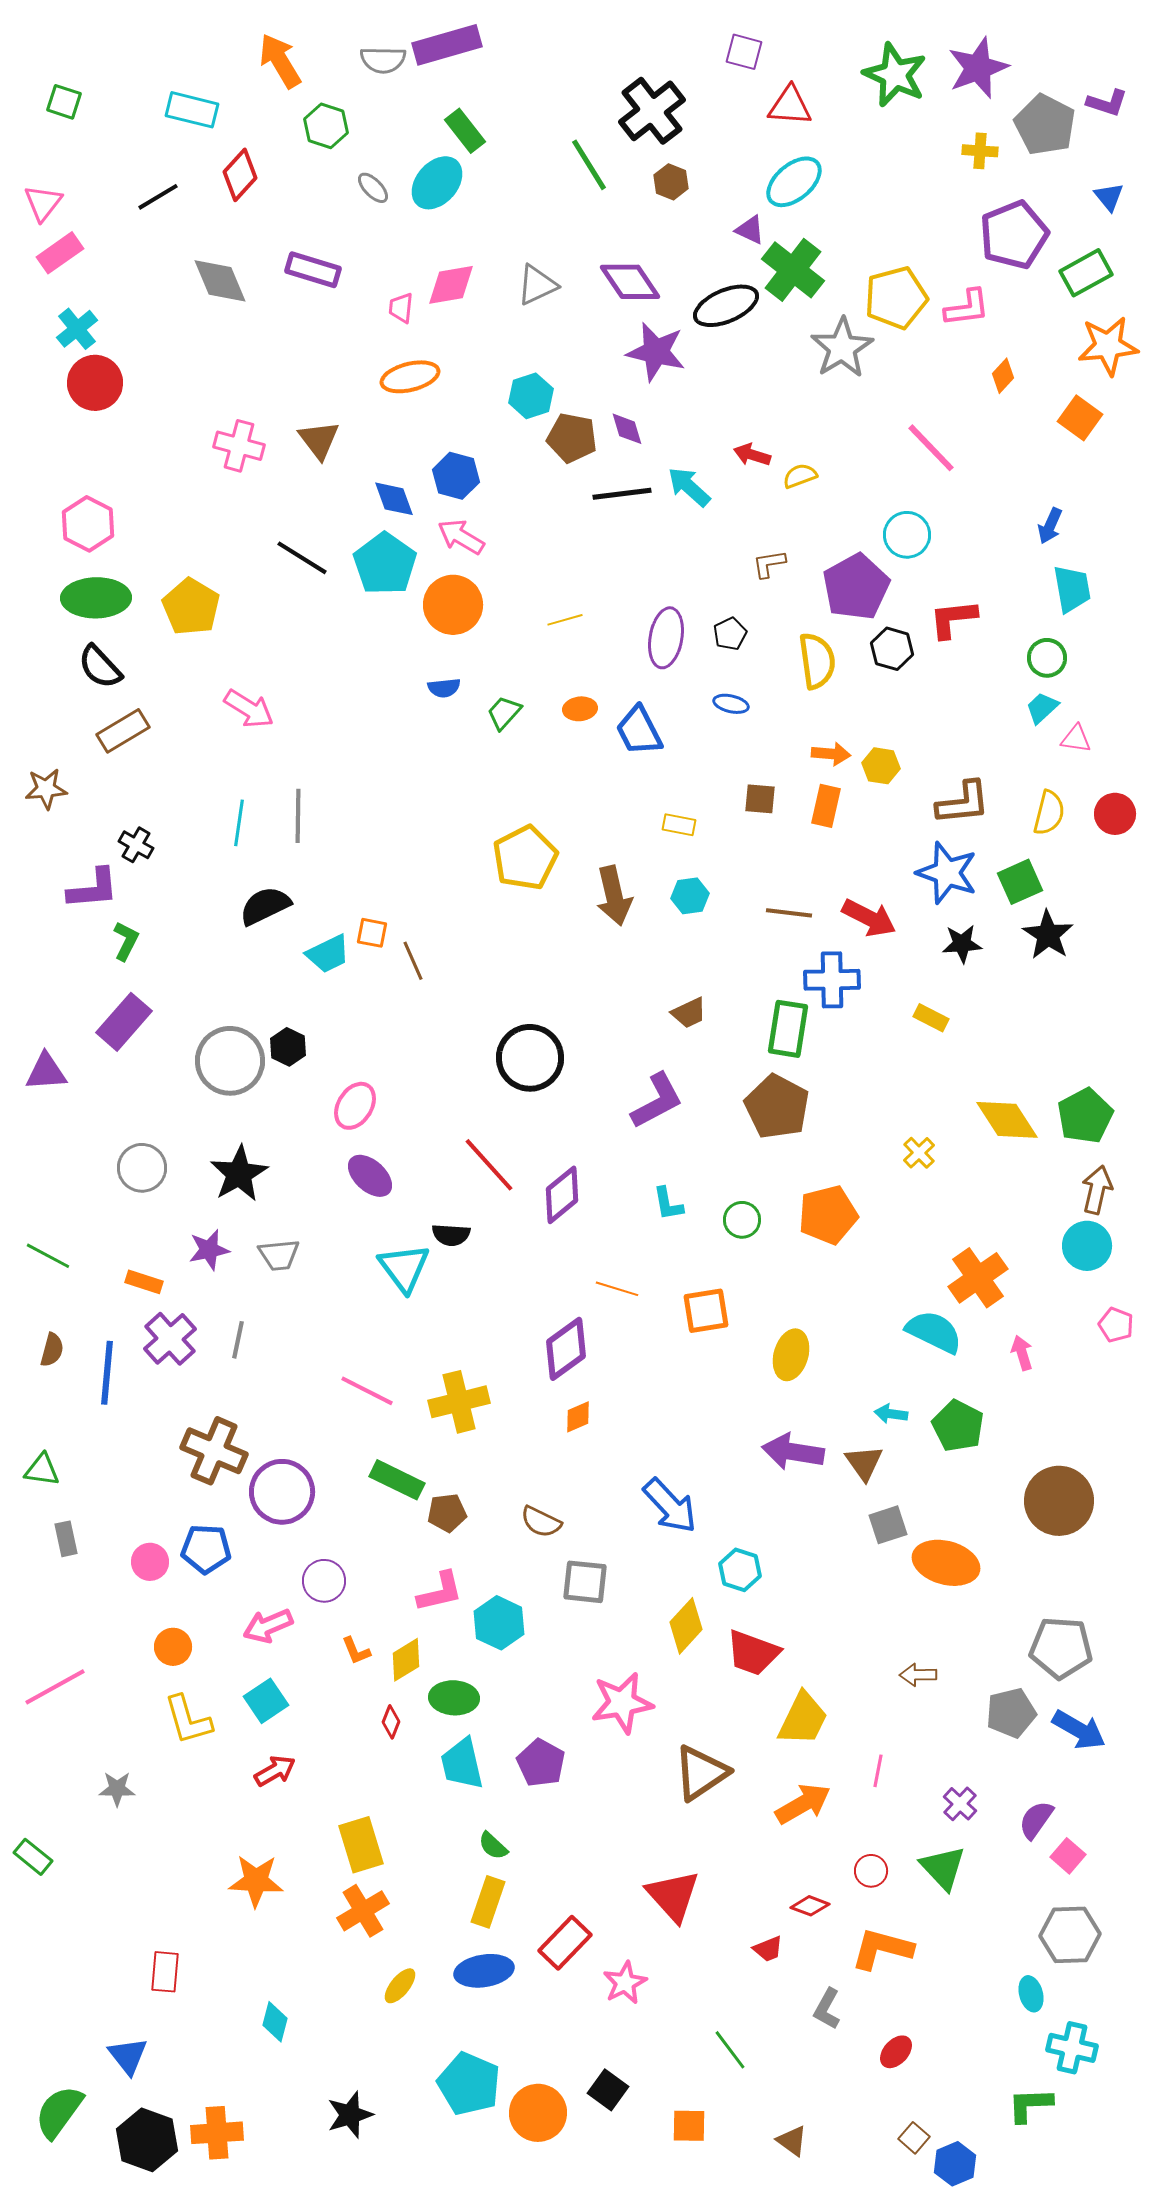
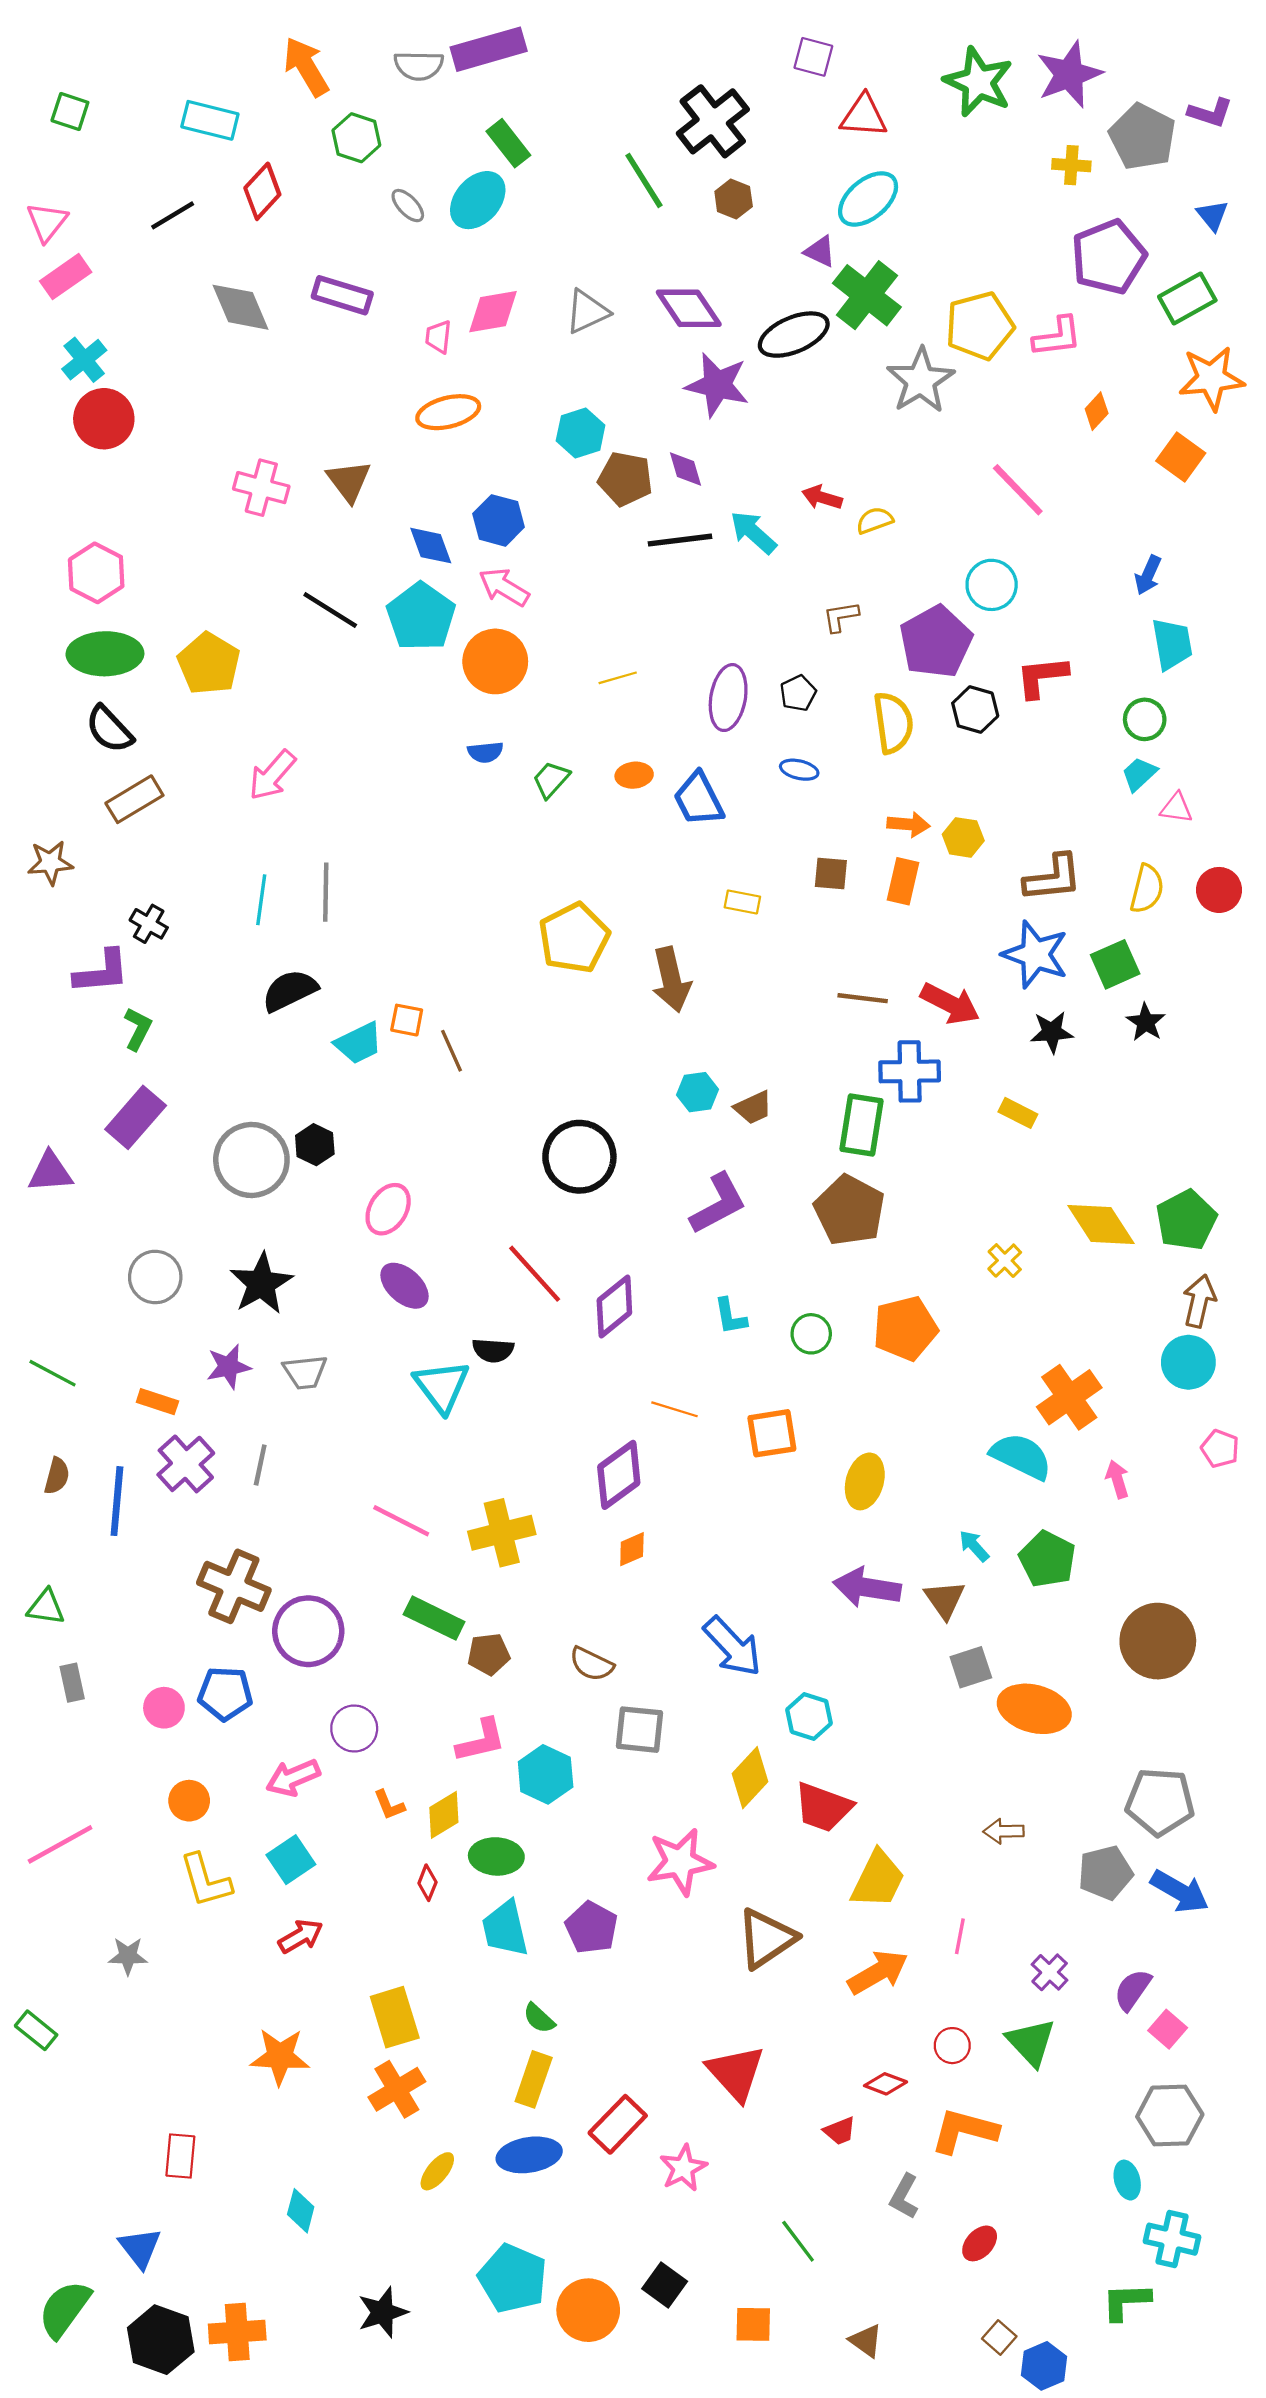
pink arrow: (249, 709) -> (272, 775), turned 99
cyan hexagon: (690, 896) -> (698, 1092), moved
black star: (1048, 935) -> (1146, 1022), size x0.7
cyan arrow: (891, 1414) -> (974, 1546), turned 40

